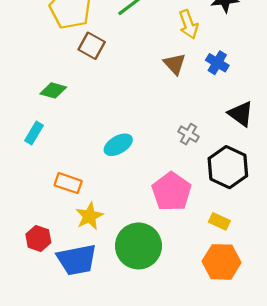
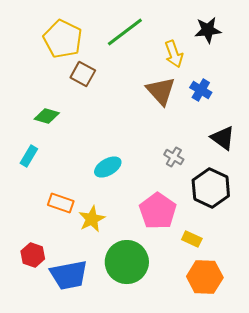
brown triangle: (175, 64) -> (161, 91), size x1.4
yellow star: (89, 216) -> (92, 219), moved
yellow rectangle: (219, 221) -> (192, 239), moved

